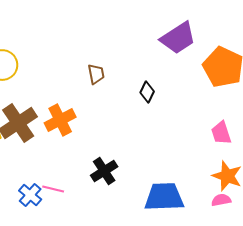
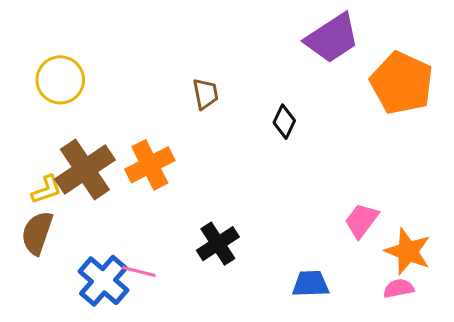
pink trapezoid: (221, 133) -> (362, 220), moved, turned 55
blue cross: (30, 195) -> (104, 281), size x1.4
blue trapezoid: (164, 197) -> (311, 284), size x0.6

